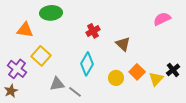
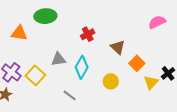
yellow square: (41, 56) -> (35, 75), moved
orange square: (137, 72) -> (137, 63), moved
gray triangle: (57, 84) -> (59, 59), moved

